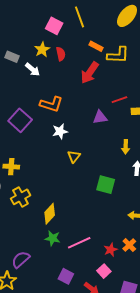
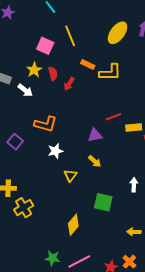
red arrow: (90, 73) -> (69, 84), moved, size x0.6
purple square: (20, 120) -> (15, 142), size x0.7
yellow arrow: (126, 147) -> (95, 161), moved, turned -48
yellow cross: (20, 197) -> (24, 208), moved
yellow diamond: (50, 214) -> (73, 225), moved

